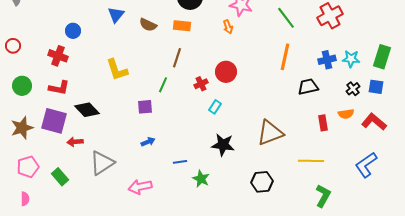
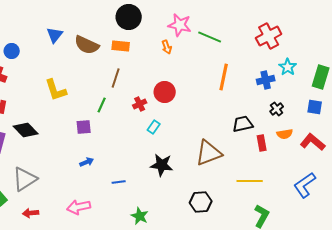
green line: (286, 18) -> (210, 37), moved, turned -30
brown semicircle: (148, 25) -> (87, 45), size x1.4
cyan star: (351, 59) -> (288, 67), moved, turned 30
black trapezoid: (308, 87) -> (243, 124), moved
black cross: (353, 89) -> (277, 109), moved
red arrow: (75, 142) -> (31, 213), moved
gray triangle: (102, 163) -> (25, 179), moved
green star: (201, 179) -> (140, 216), moved

